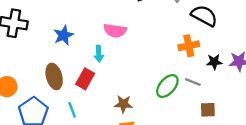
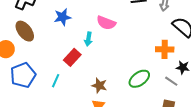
brown ellipse: (54, 76) -> (25, 31), moved, turned -35
gray line: (193, 82) -> (171, 81), moved
cyan line: (72, 110) -> (56, 81), turned 32

